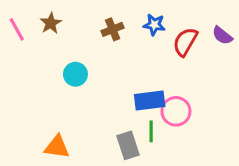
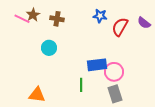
pink line: (17, 29) -> (22, 19), moved, turned -35
brown cross: (113, 29) -> (57, 19), moved, turned 32
green line: (151, 131) -> (81, 85), moved
gray rectangle: (128, 145) -> (115, 94), moved

